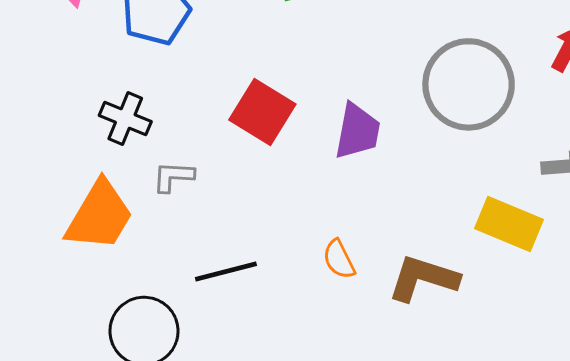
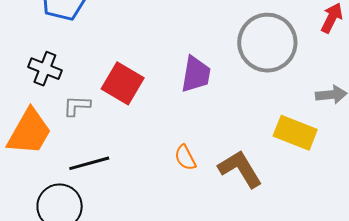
red square: (262, 112) -> (123, 83), moved
black line: (226, 271) -> (89, 163), moved
brown L-shape: (423, 278) -> (240, 169), turned 42

